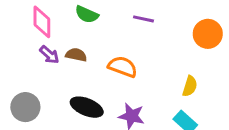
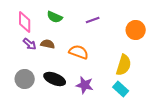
purple line: (143, 19) -> (93, 20), turned -32
yellow semicircle: (190, 86) -> (124, 65), size x1.5
gray circle: (25, 107) -> (25, 79), moved

